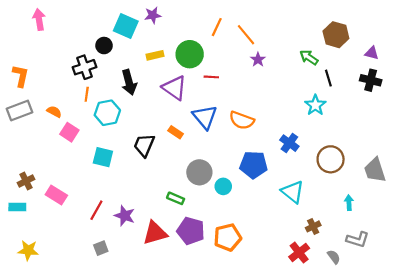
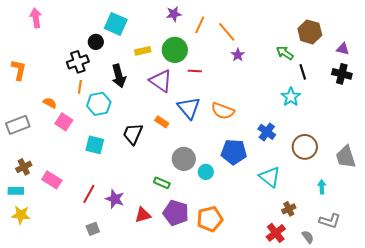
purple star: (153, 15) -> (174, 14), moved
gray rectangle: (20, 111) -> (18, 125), moved
red triangle: (155, 233) -> (143, 215), size x0.7
yellow star: (28, 250) -> (21, 215), moved

